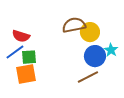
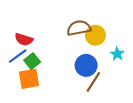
blue circle: (95, 56) -> (86, 65), moved
green square: (29, 57) -> (32, 61), turned -35
brown line: (88, 77) -> (93, 82), turned -30

